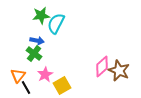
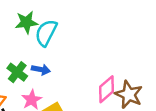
blue arrow: (37, 41) -> (41, 70), moved

